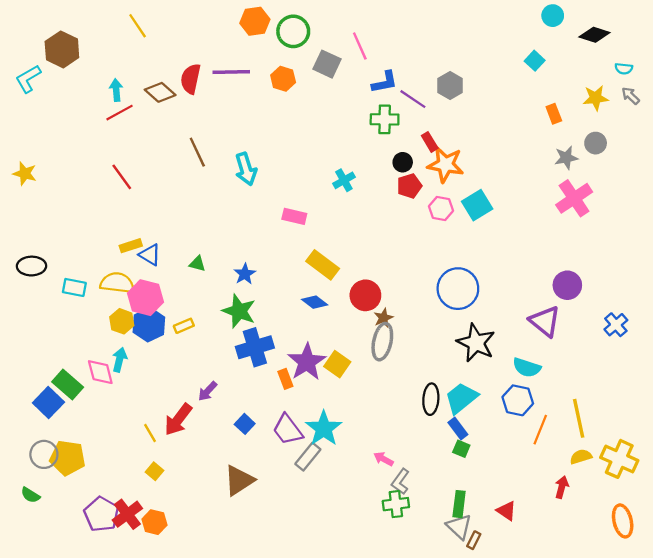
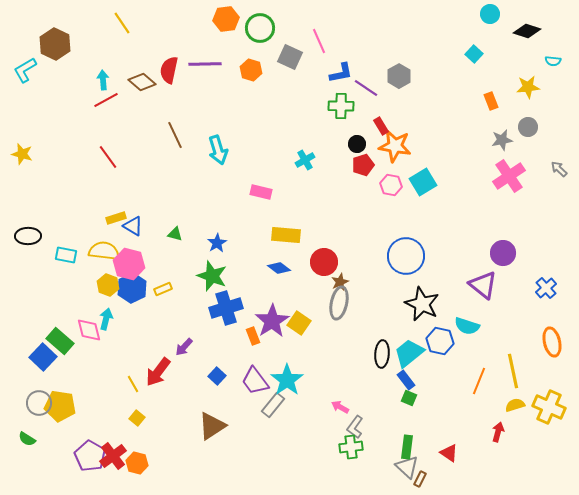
gray arrow: (631, 96) -> (559, 169), moved
yellow rectangle: (323, 265) -> (286, 235), turned -32
blue hexagon: (518, 400) -> (440, 341), moved
orange ellipse: (623, 521) -> (552, 342), moved

